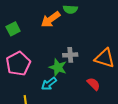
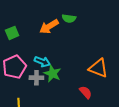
gray cross: (70, 55) -> (36, 78), moved
cyan arrow: (49, 84) -> (42, 62), moved, turned -126

